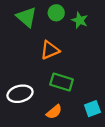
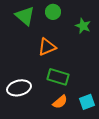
green star: (80, 20) -> (83, 26), moved
orange semicircle: (54, 112) -> (60, 102), moved

